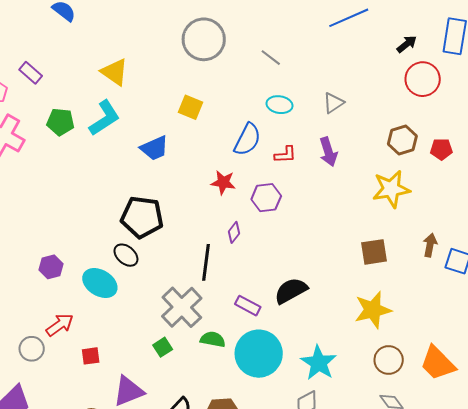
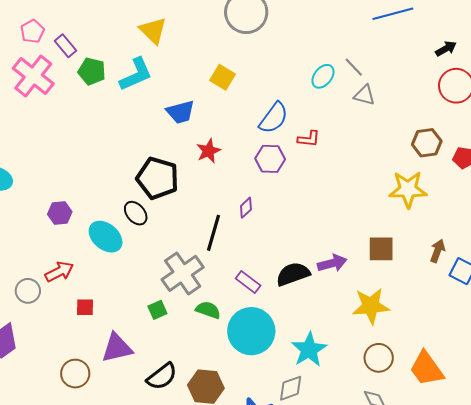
gray line: (271, 58) -> (354, 67), moved
purple rectangle: (31, 73) -> (66, 46), moved
gray triangle: (334, 103) -> (364, 95), turned 40
cyan ellipse: (279, 105) -> (323, 76), moved, turned -70
purple arrow: (328, 152) -> (332, 263), moved, turned -96
red star: (223, 182) -> (209, 151), moved, turned 30
purple hexagon: (266, 198) -> (270, 159), moved

